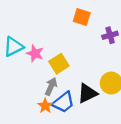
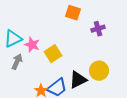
gray arrow: (51, 86) -> (17, 62), moved

